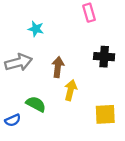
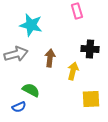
cyan star: (36, 29) -> (31, 25), size x1.6
yellow arrow: (71, 90) -> (73, 71), moved
blue semicircle: (13, 120) -> (19, 107), moved

